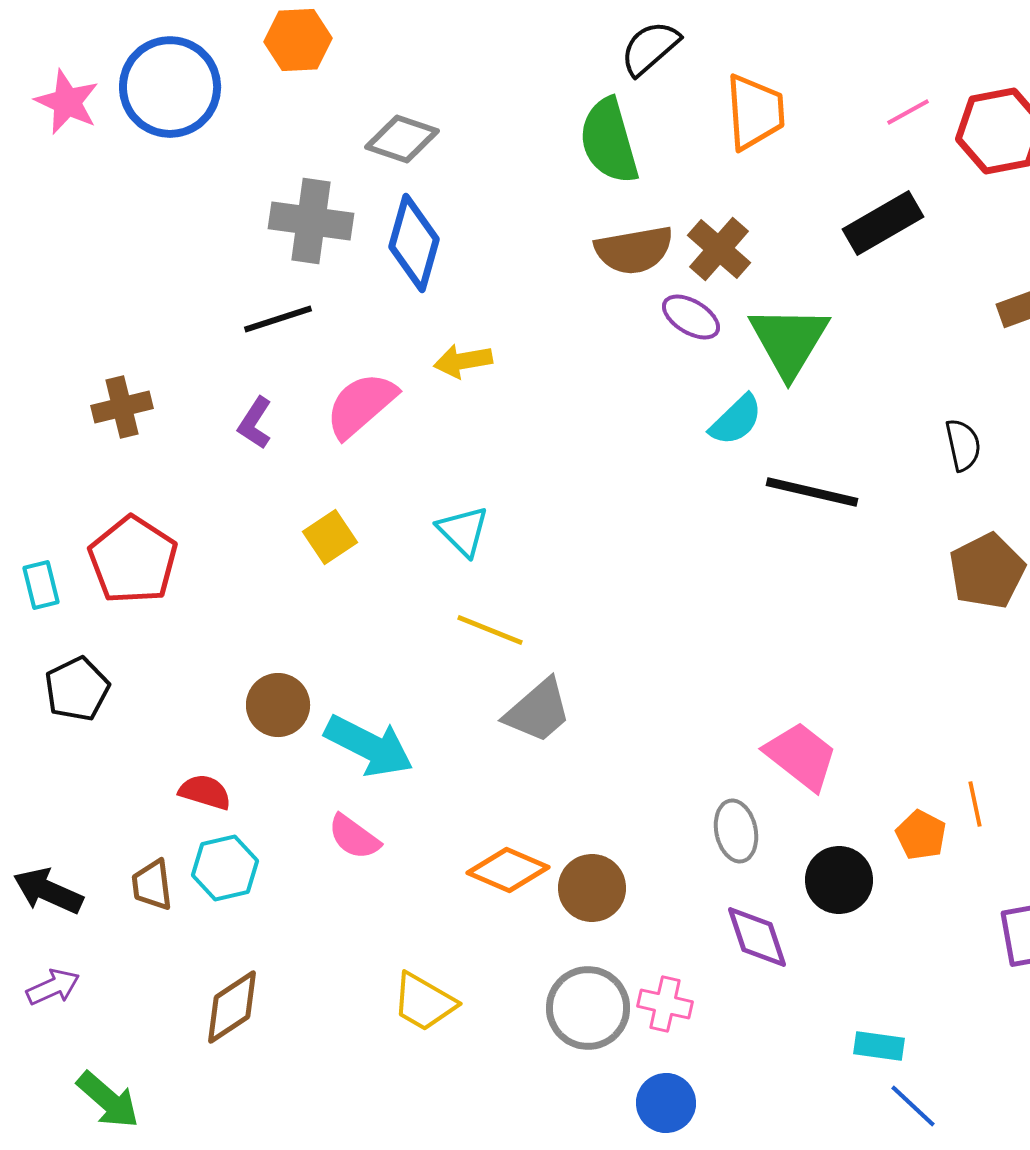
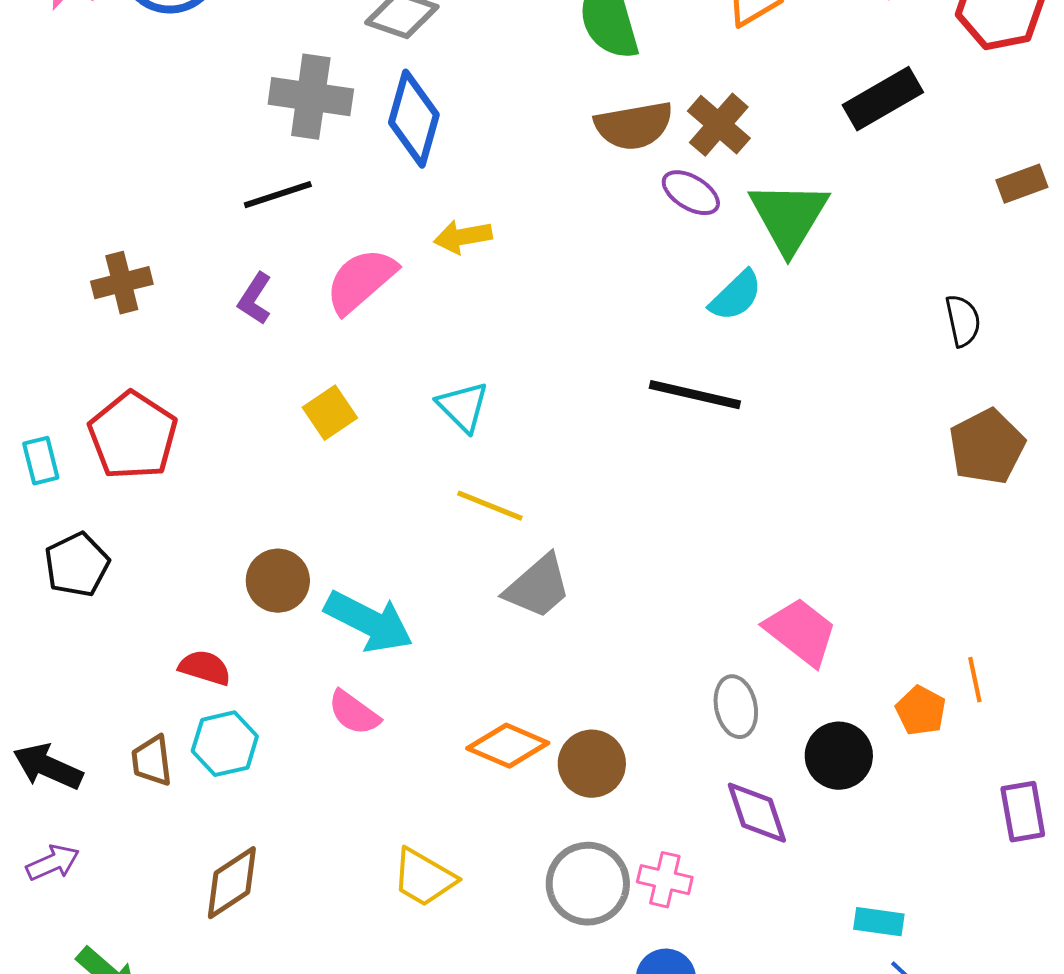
black line: (812, 492) -> (695, 395), moved

